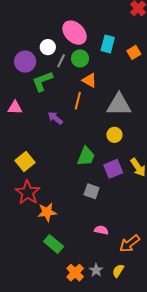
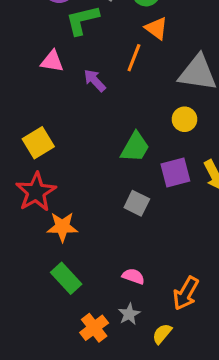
pink triangle: (15, 108) -> (52, 61), moved
pink semicircle: (101, 230) -> (133, 276), moved
orange arrow: (130, 244) -> (186, 293), turned -30
gray star: (96, 270) -> (129, 314), moved

